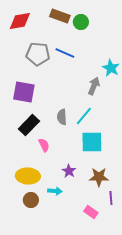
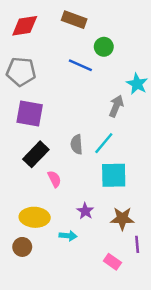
green circle: (81, 22) -> (104, 47), moved
gray pentagon: (38, 54) -> (21, 71), moved
brown circle: (31, 200) -> (22, 247), moved

